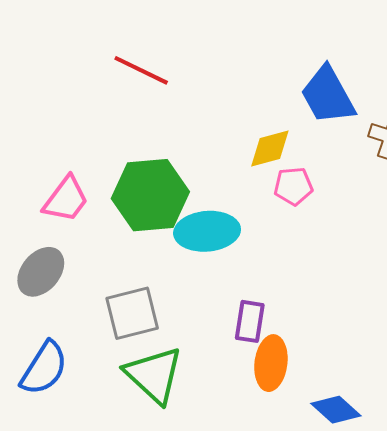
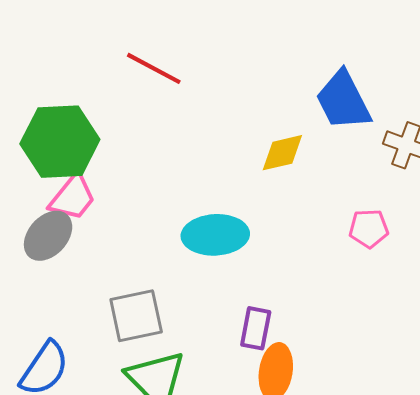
pink pentagon: (293, 186) -> (369, 228), moved
green hexagon: (150, 195) -> (60, 142), moved
gray ellipse: (41, 272) -> (48, 236), moved

